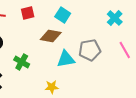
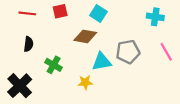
cyan cross: (115, 18) -> (155, 17), turned -35
yellow star: (52, 87) -> (85, 82), moved

